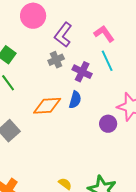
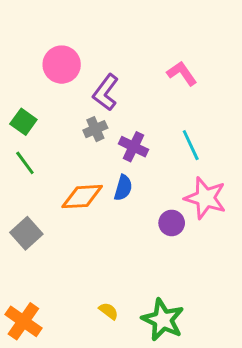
pink L-shape: (104, 34) -> (182, 73), moved
cyan line: (107, 61) -> (191, 145), moved

